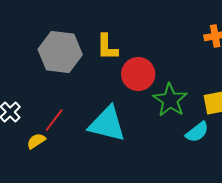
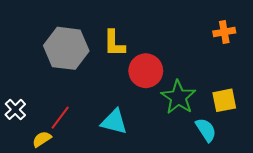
cyan triangle: (107, 124) -> (114, 122), size x0.7
cyan semicircle: (197, 132) -> (206, 130), turned -85

